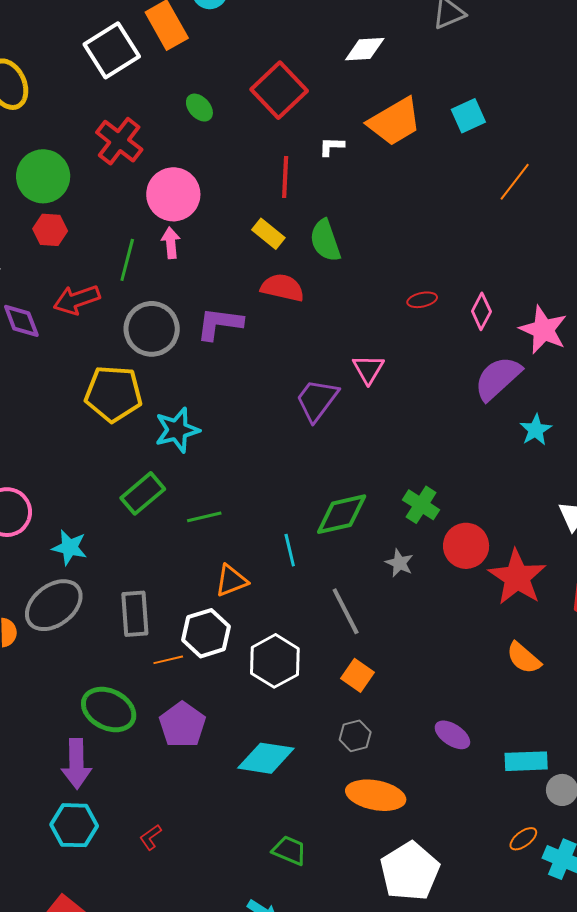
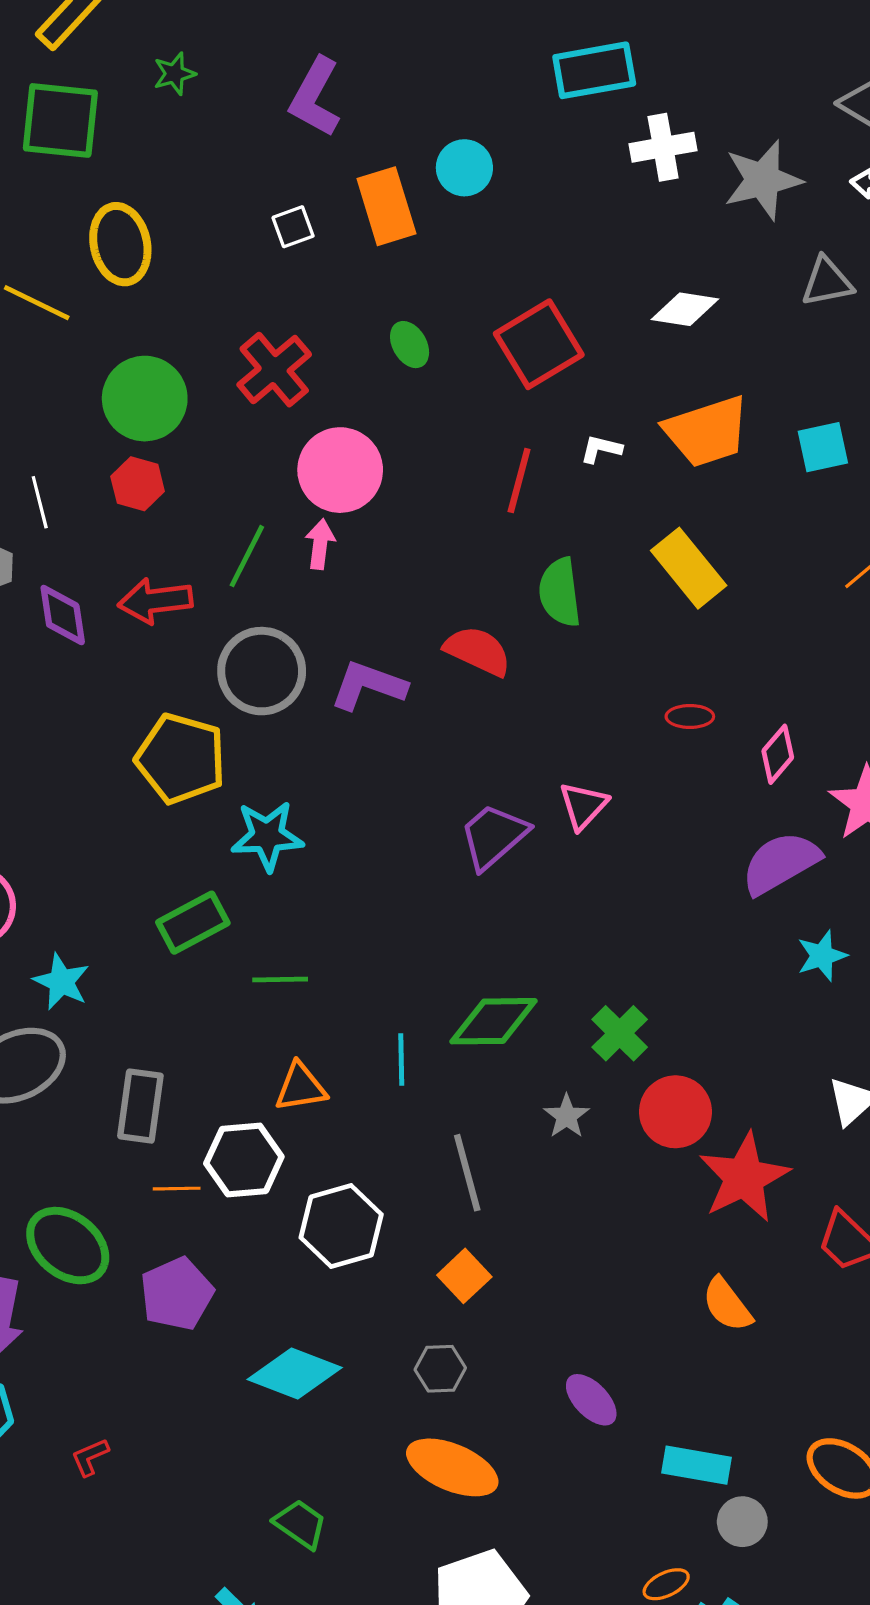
white square: (112, 50) -> (293, 227), size x0.5
yellow rectangle: (268, 234) -> (689, 568), moved, size x1.5

